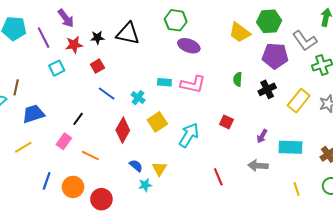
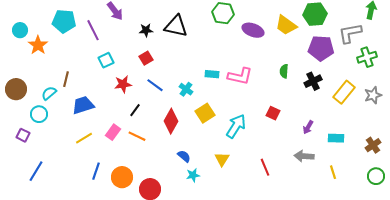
gray L-shape: (305, 41) -> (350, 33), turned 115
red star: (74, 45) -> (123, 84), moved
purple ellipse: (189, 46) -> (253, 30), moved
black line: (78, 119) -> (135, 110), moved
yellow line: (23, 147) -> (84, 138), moved
cyan rectangle: (290, 147) -> (336, 138), size x0.7
orange line: (90, 155) -> (137, 136), moved
yellow triangle: (159, 169) -> (222, 159), moved
yellow line: (297, 189) -> (333, 172), moved

